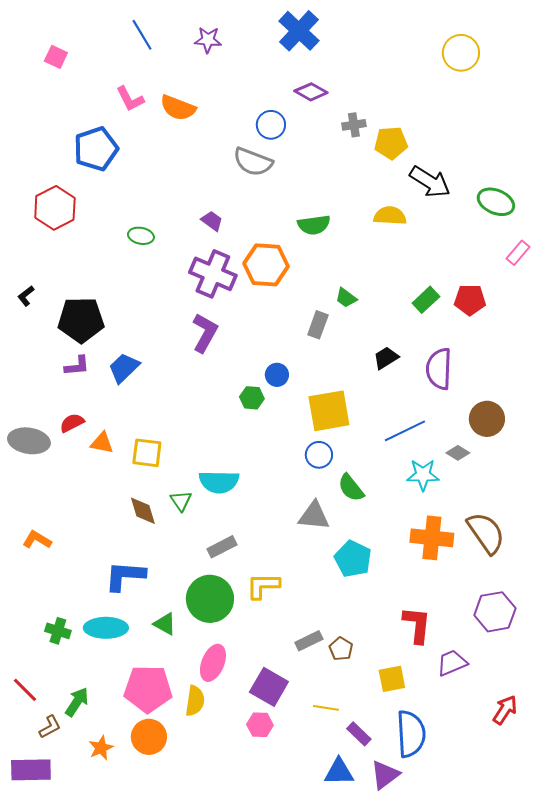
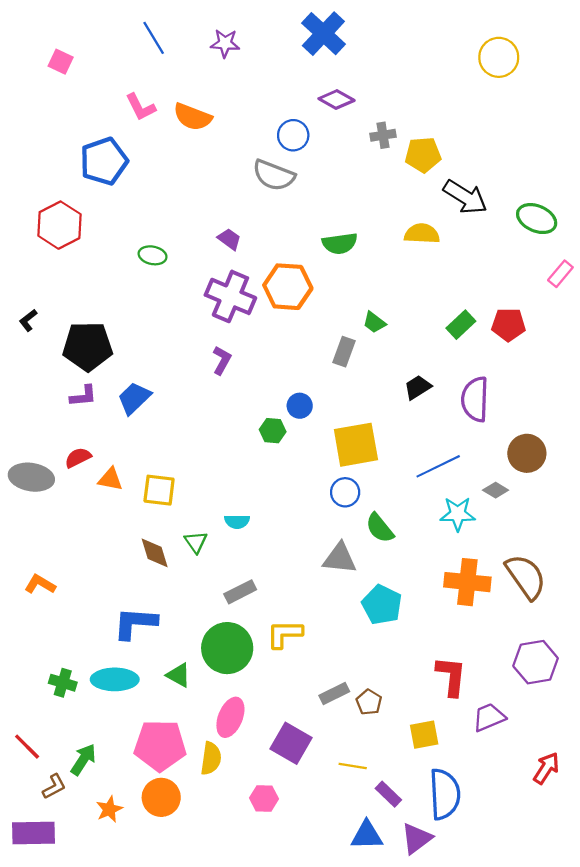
purple L-shape: (205, 333) -> (222, 360), size x0.7
cyan semicircle: (219, 482) -> (237, 521), size x0.6
pink hexagon: (260, 725) -> (264, 798), moved

